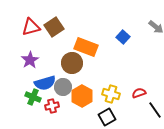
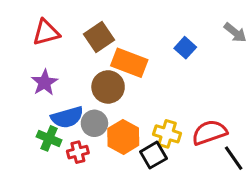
brown square: (54, 27) -> (99, 37), moved
red semicircle: (139, 93) -> (209, 132), size x1.6
black square: (107, 117) -> (153, 155), moved

